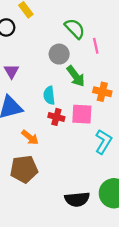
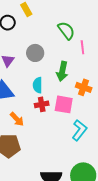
gray circle: (59, 54) -> (35, 53), moved
green arrow: (76, 76) -> (62, 71), turned 42
red cross: (56, 117) -> (42, 104), turned -32

